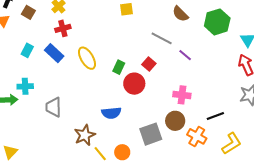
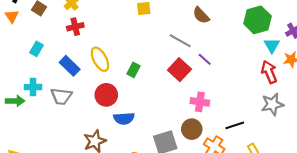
green hexagon: (217, 22) -> (257, 20), moved
blue rectangle: (54, 53) -> (70, 66), moved
red square: (149, 64) -> (179, 70), moved, size x1.5
red circle: (134, 84) -> (106, 95), moved
gray trapezoid: (54, 107) -> (61, 96), moved, turned -85

